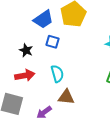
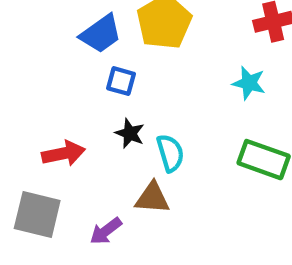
black star: (26, 50) -> (130, 133), moved
cyan semicircle: (57, 74) -> (170, 153), moved

